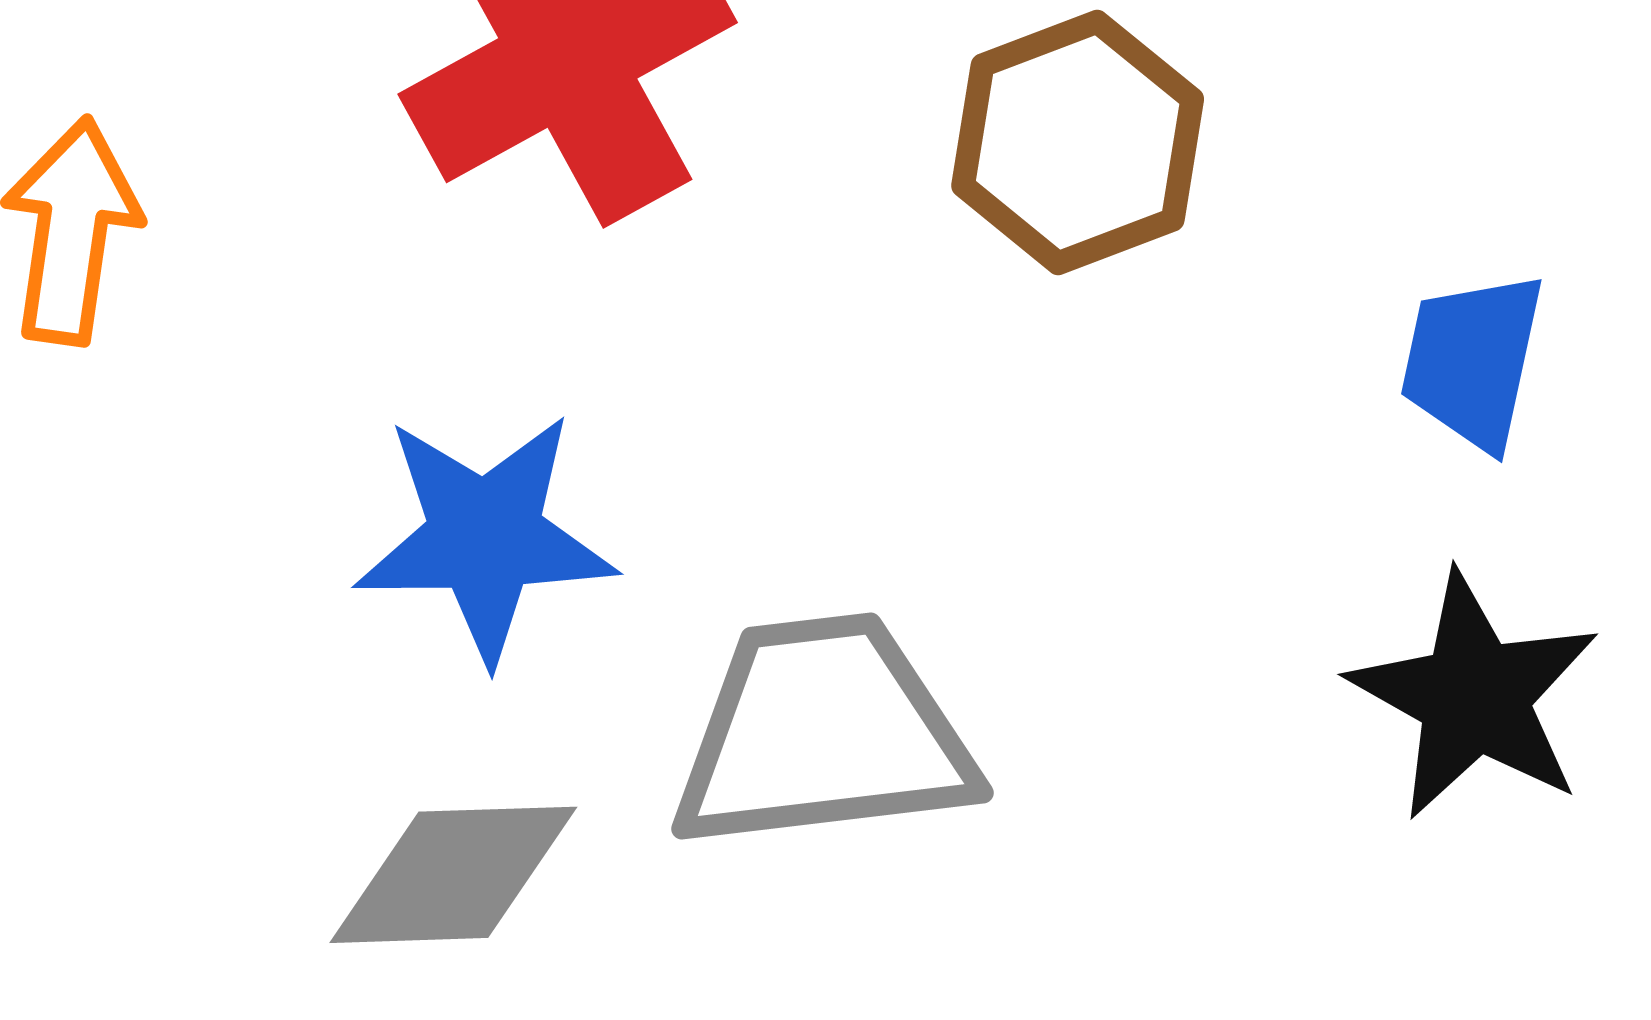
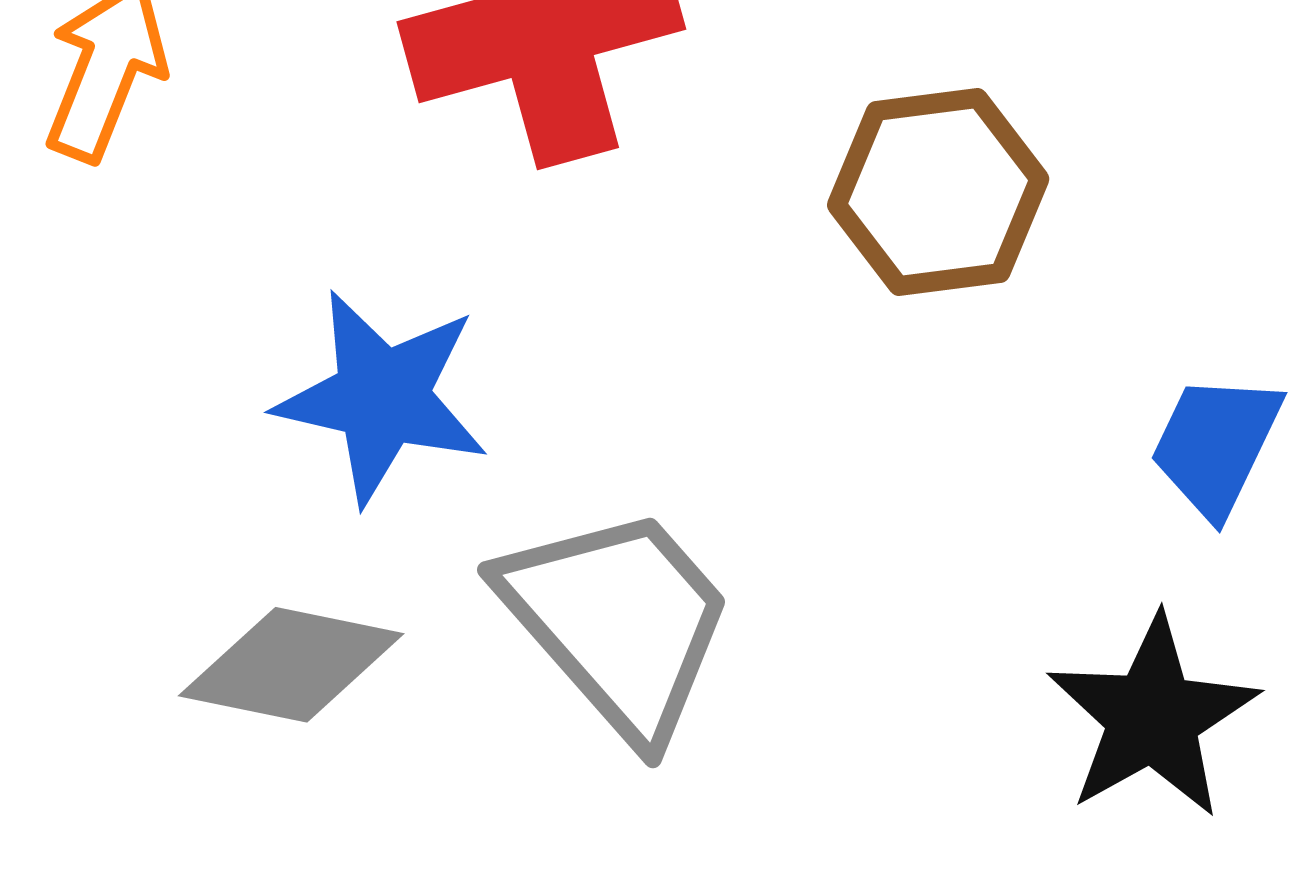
gray trapezoid: (823, 734) -> (618, 622), turned 42

